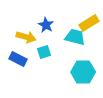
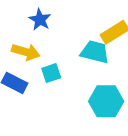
blue star: (46, 25) -> (40, 20), moved

